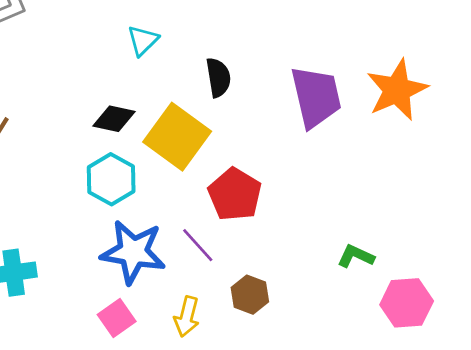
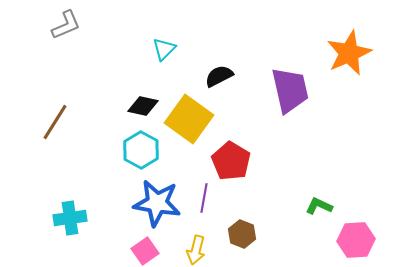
black semicircle: (218, 78) -> (219, 76), turned -108
orange star: (397, 90) -> (349, 53), moved
purple line: (198, 245) -> (204, 198), turned 52

